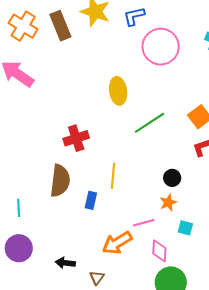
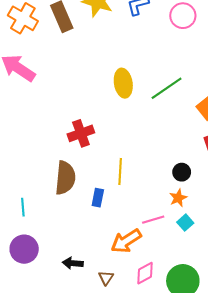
pink circle: (161, 47) -> (183, 16), moved, size x0.7
green line: (150, 123) -> (167, 88), moved
cyan square: (185, 228) -> (185, 223), moved, turned 35
pink diamond: (159, 251) -> (145, 273), moved, turned 60

